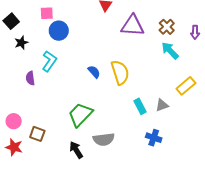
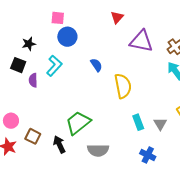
black square: (11, 21) -> (18, 65), moved, turned -35
blue semicircle: (94, 72) -> (96, 65), moved
gray triangle: (162, 105) -> (160, 124), turned -48
black arrow: (76, 150) -> (59, 144), moved

